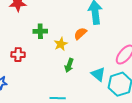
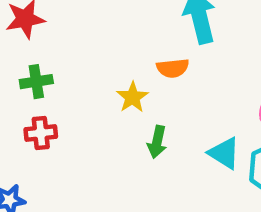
green cross: (40, 31) -> (36, 82), moved
orange semicircle: (80, 34) -> (173, 68), turned -136

